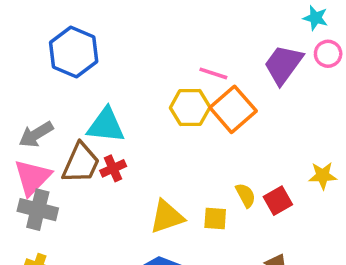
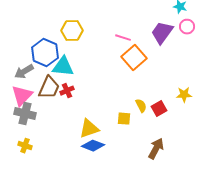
blue hexagon: (74, 52) -> (45, 53), moved
yellow hexagon: (190, 107) -> (72, 31), moved
yellow triangle: (167, 217) -> (89, 129), moved

